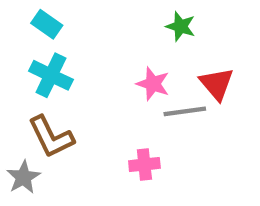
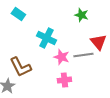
cyan cross: (51, 75) -> (46, 38), moved
pink star: (153, 84) -> (61, 57), moved

